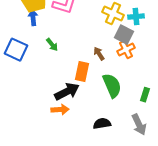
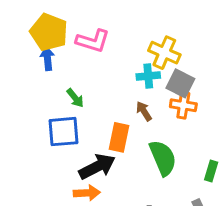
cyan cross: (136, 17) -> (148, 76), moved
blue square: (16, 50) -> (63, 132), moved, turned -30
orange cross: (126, 50) -> (183, 105), turned 36

